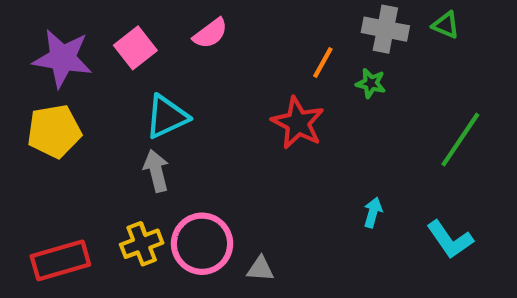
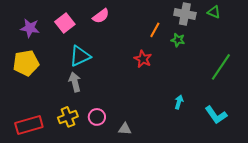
purple star: (62, 58) -> (30, 28), size x0.7
red star: (298, 123) -> (143, 59), size x0.7
pink circle: (202, 244) -> (97, 117), size x0.6

